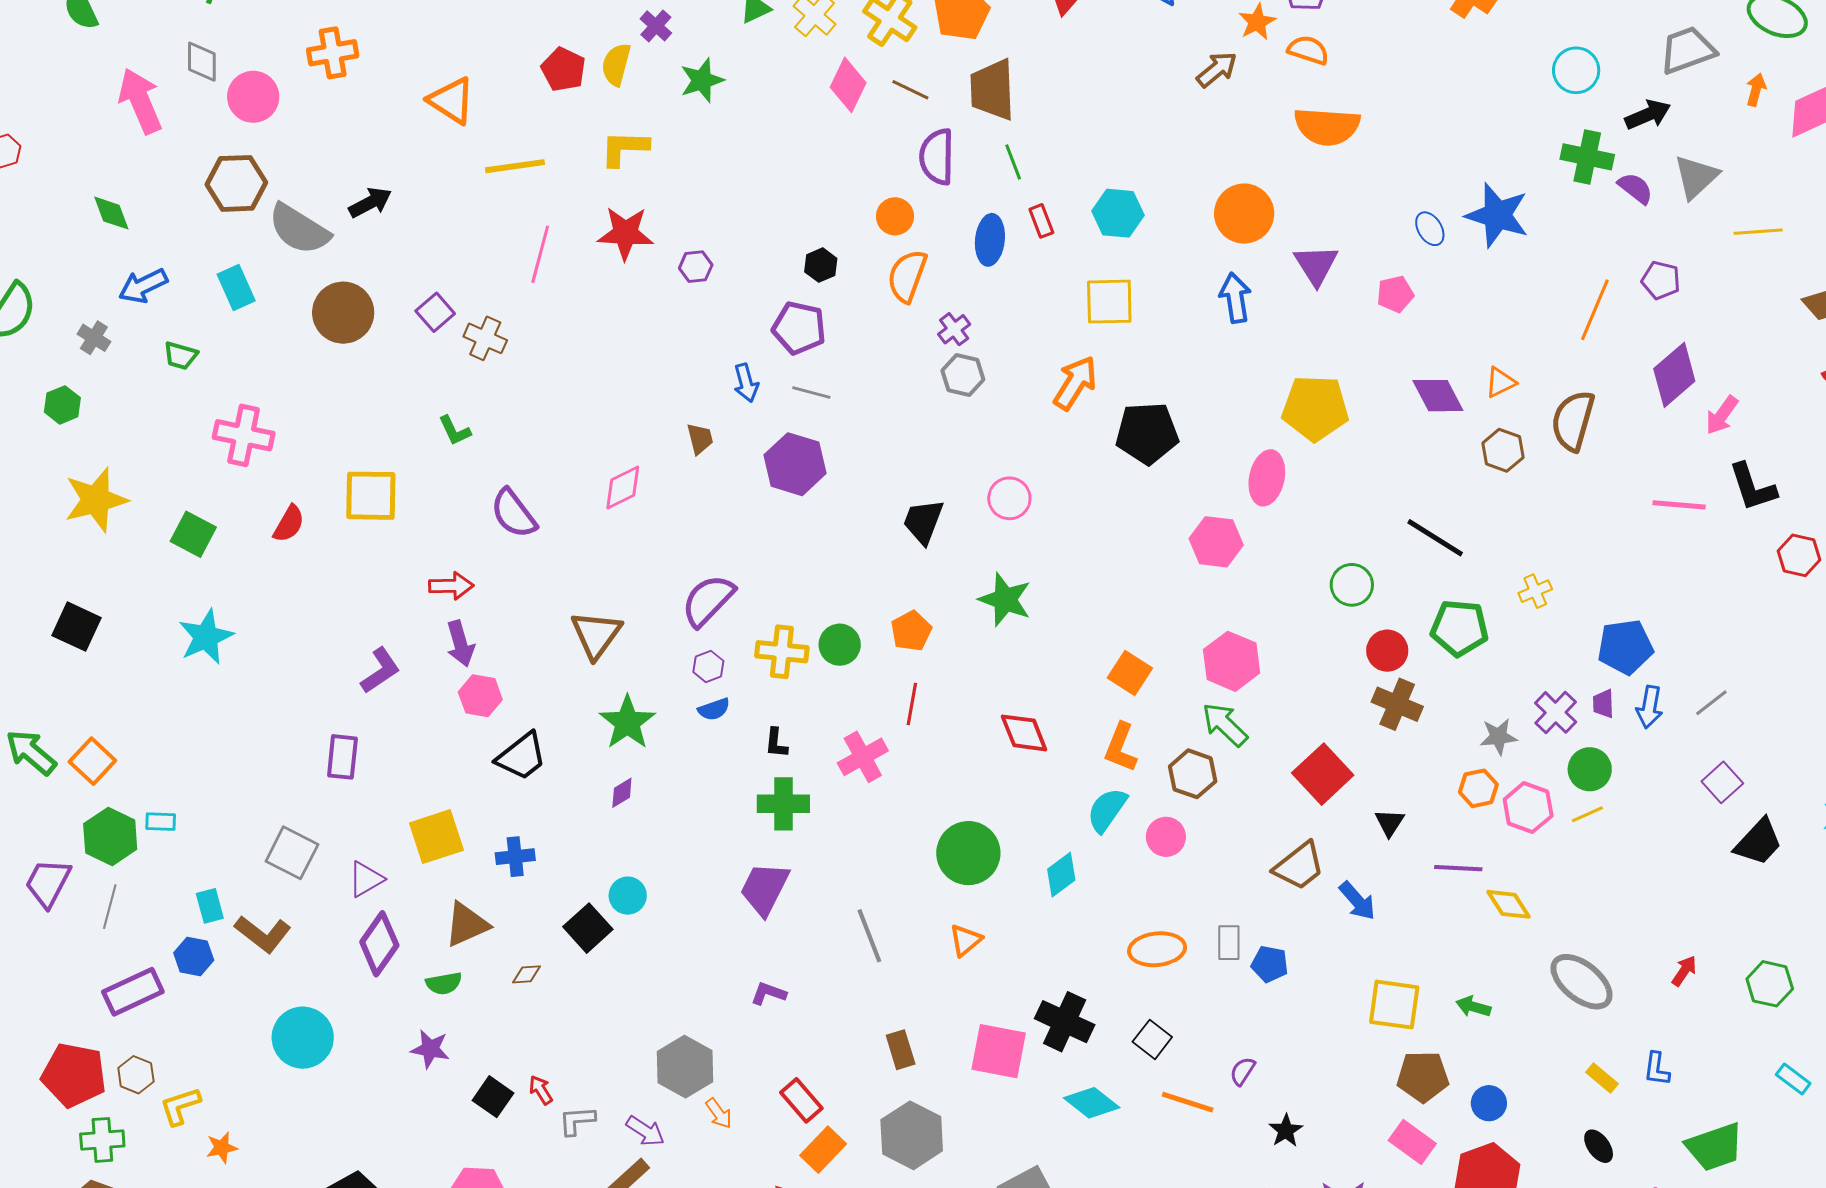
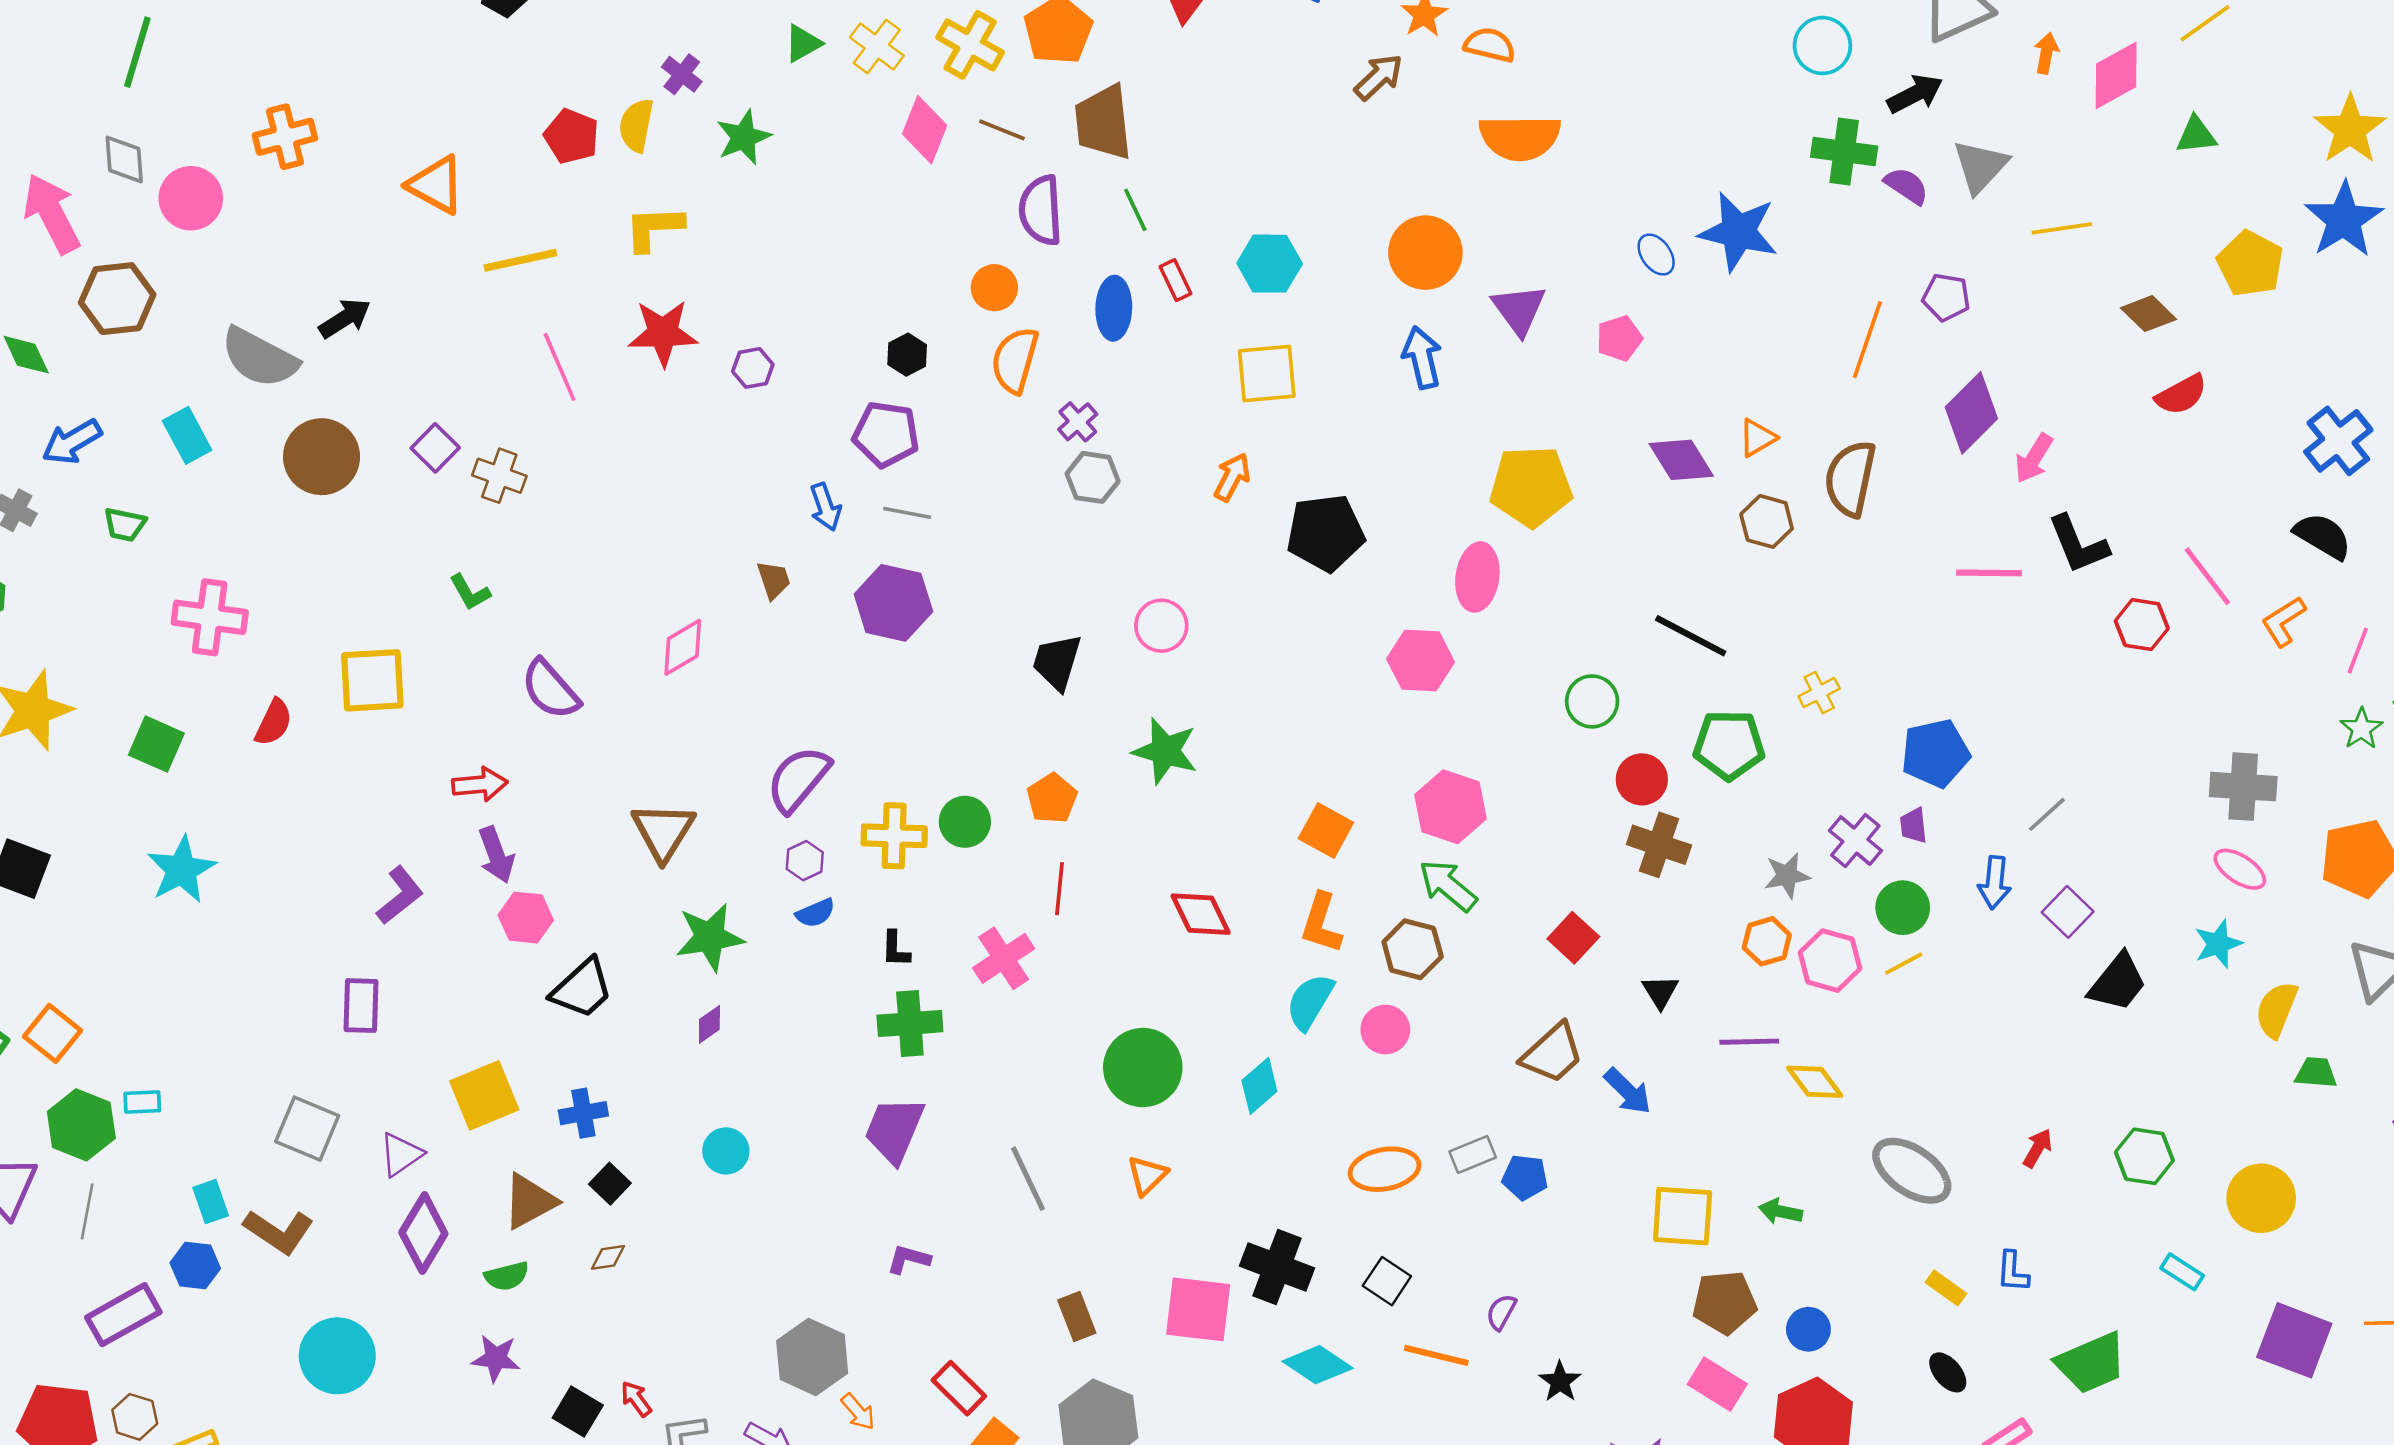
brown hexagon: (236, 183) -> (117, 299), moved
pink line: (540, 254) -> (560, 367), turned -34
orange arrow: (1075, 383) -> (1232, 477), size x0.7
blue arrow: (1649, 707) -> (1995, 883), moved
green star: (627, 722) -> (710, 937), turned 30
red square: (1323, 774) -> (1573, 938), size x0.7
black square: (588, 928) -> (610, 1184), moved, size x0.7
gray rectangle: (1229, 943) -> (1473, 1154), turned 72

